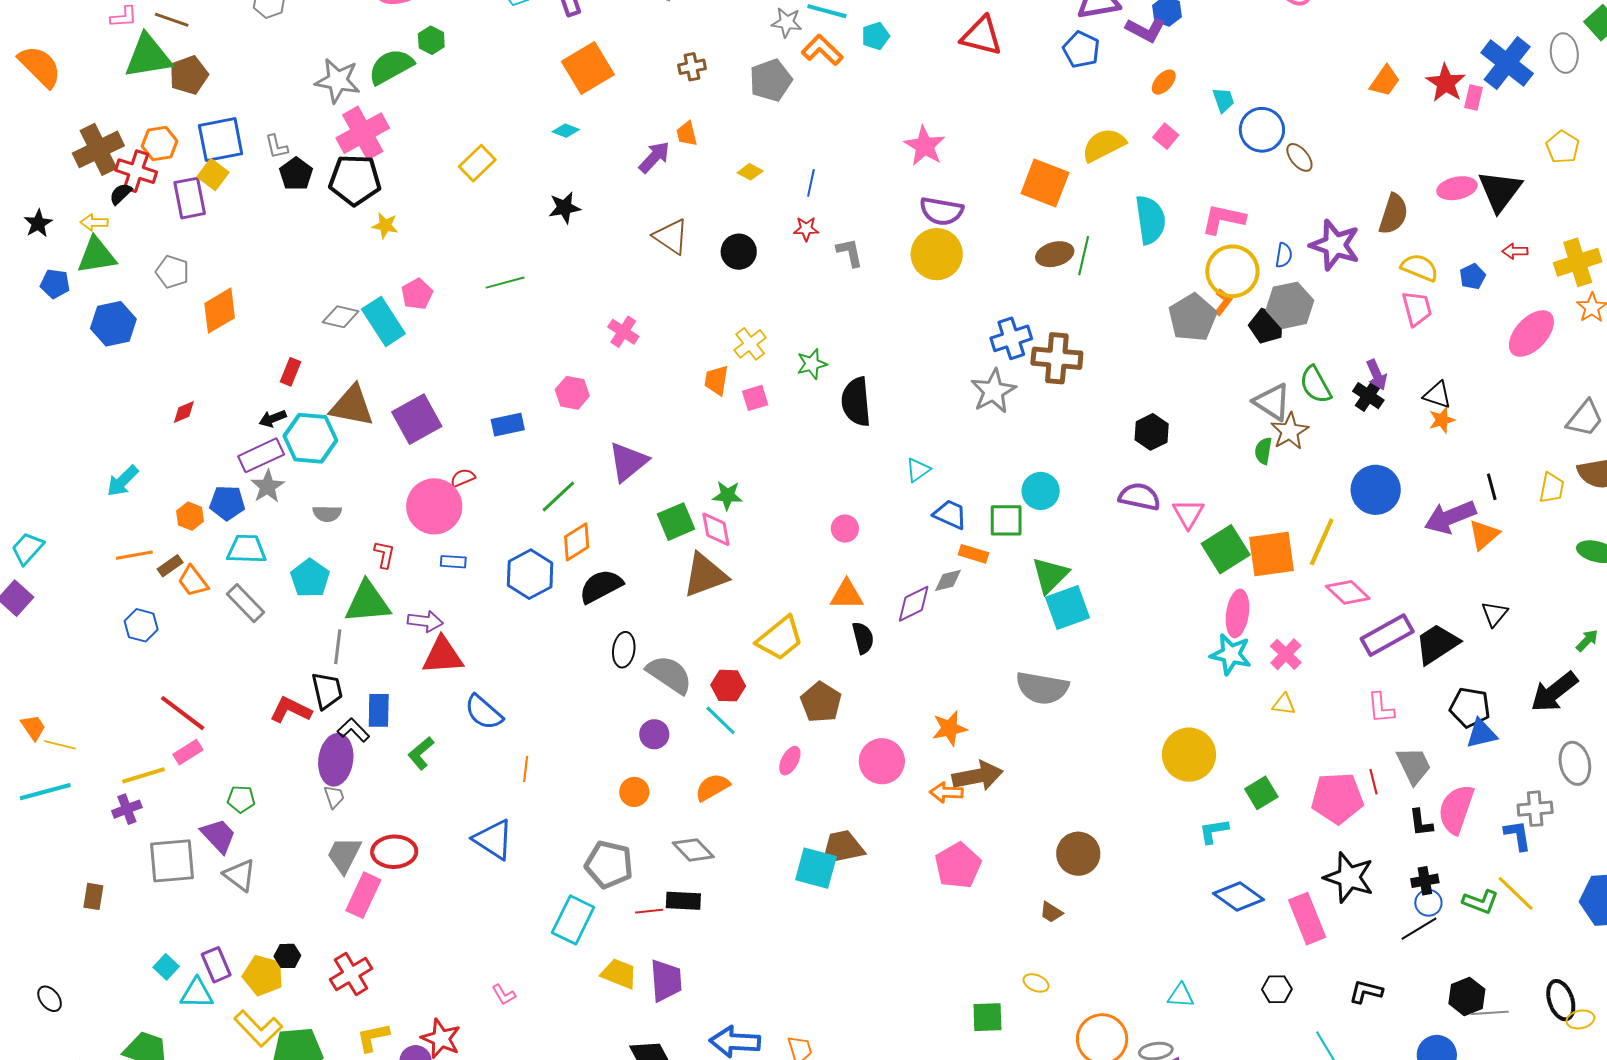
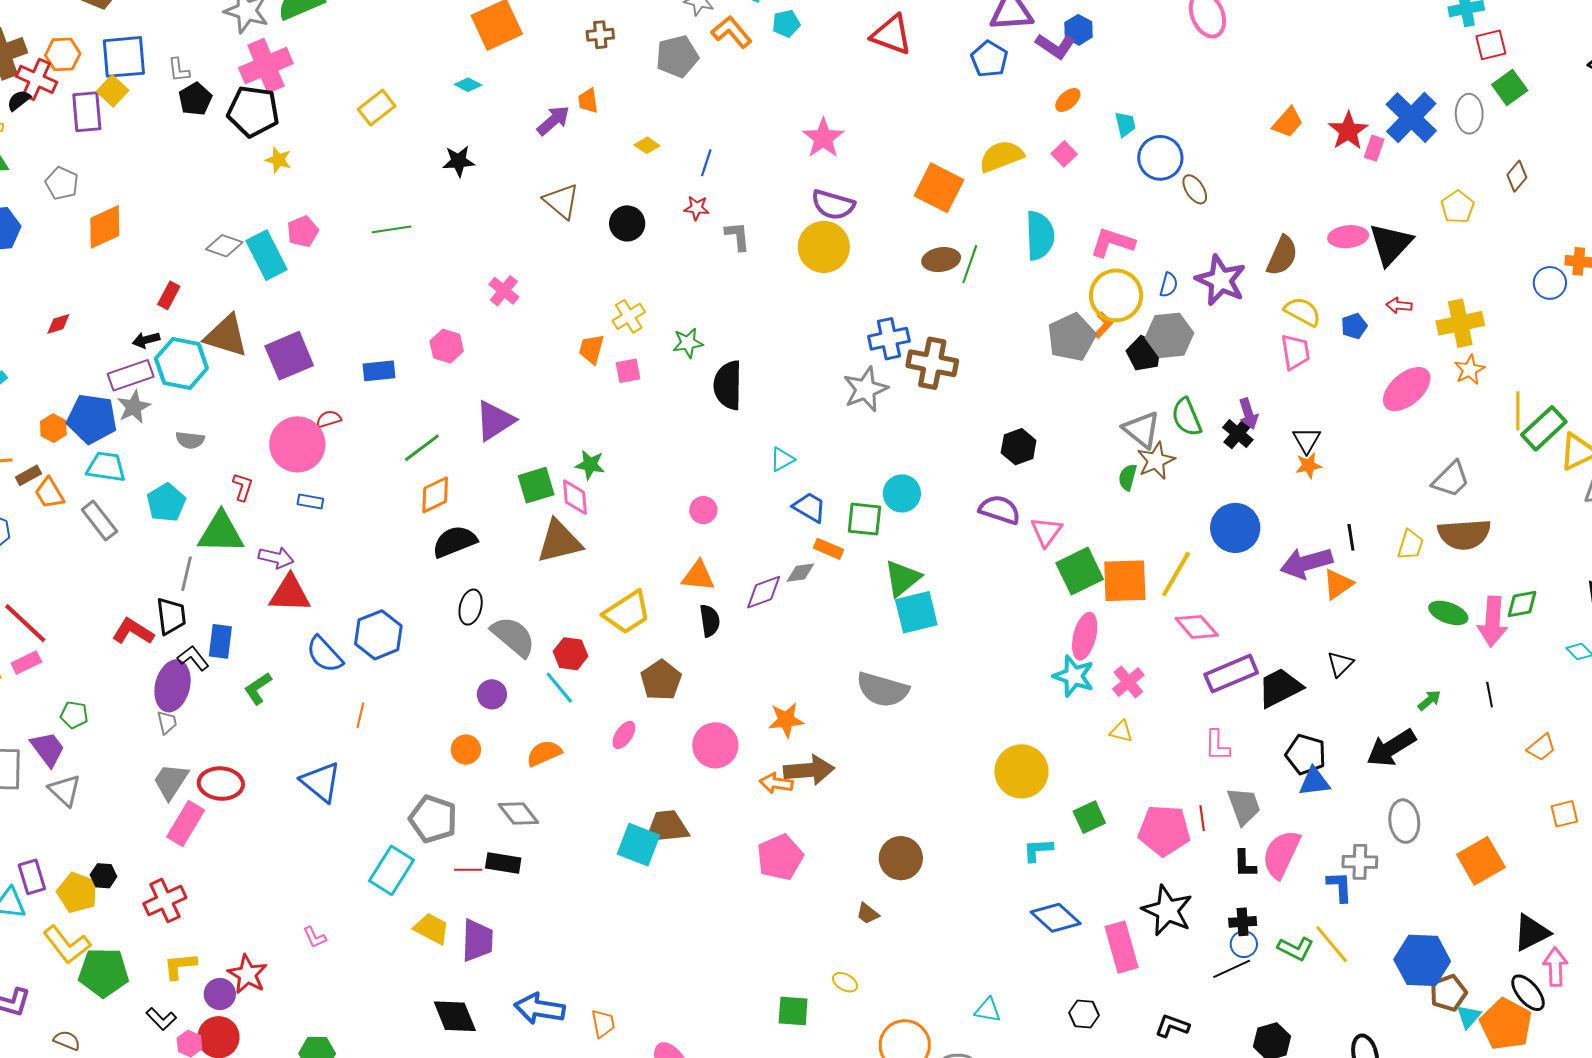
black triangle: (1437, 395) -> (1307, 440), turned 36
blue pentagon: (227, 503) -> (92, 419), size x1.4
blue hexagon: (530, 574) -> (378, 635), moved

